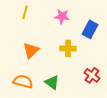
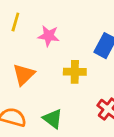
pink star: (62, 16) -> (49, 36), moved

